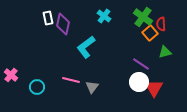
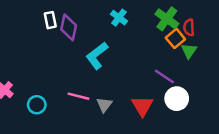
green triangle: (165, 52) -> (189, 51), moved, turned -40
white circle: (139, 82) -> (177, 99), moved
red triangle: (154, 88) -> (142, 106), moved

